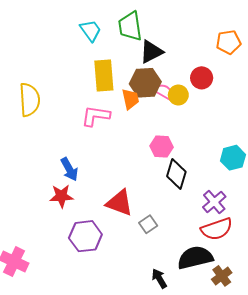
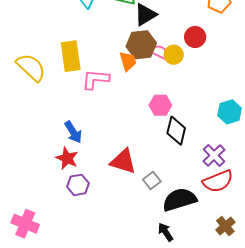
yellow rectangle: (104, 76) -> (71, 56), moved
yellow semicircle: (30, 100) -> (31, 67), turned -40
red star: (61, 196) -> (67, 158), turned 30
purple hexagon: (85, 236) -> (78, 185), moved, size x0.7
black semicircle: (195, 258) -> (179, 200), moved

